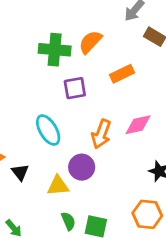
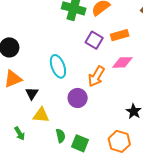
purple square: (75, 88) -> (94, 40), moved, turned 30
pink diamond: (138, 125) -> (122, 62), moved
yellow triangle: (58, 186) -> (41, 115), moved

